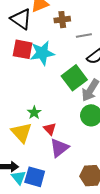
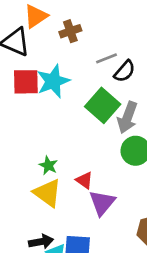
gray line: (84, 36) -> (107, 58), moved
green star: (34, 113) -> (48, 165), moved

